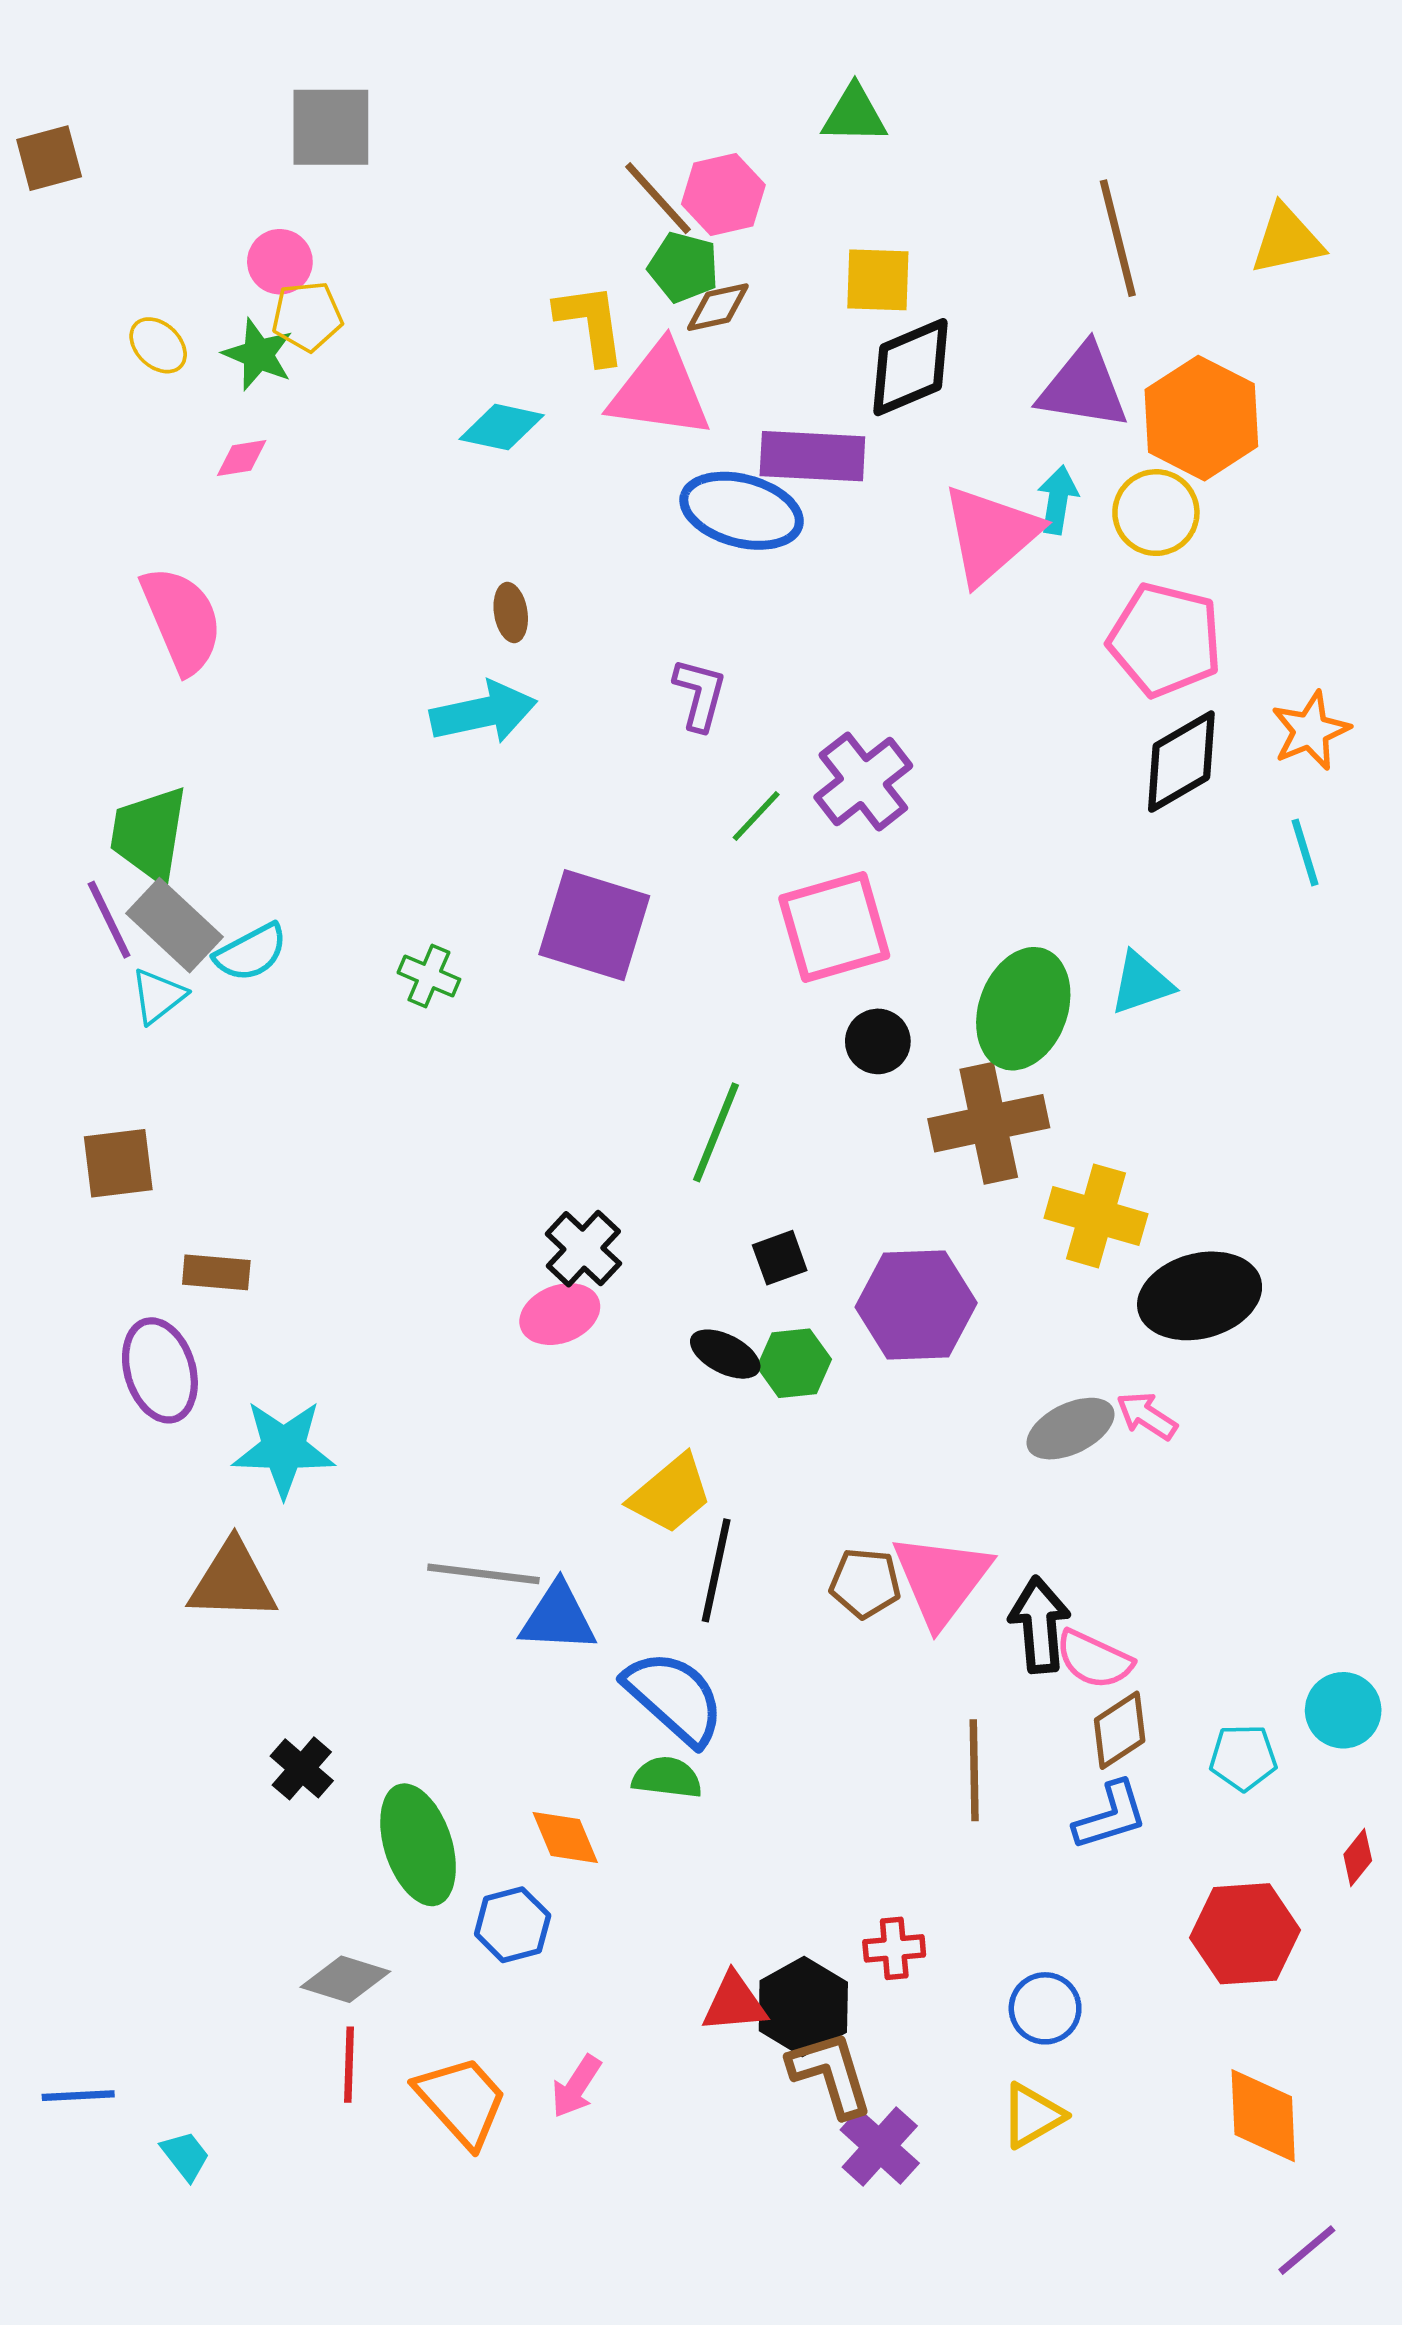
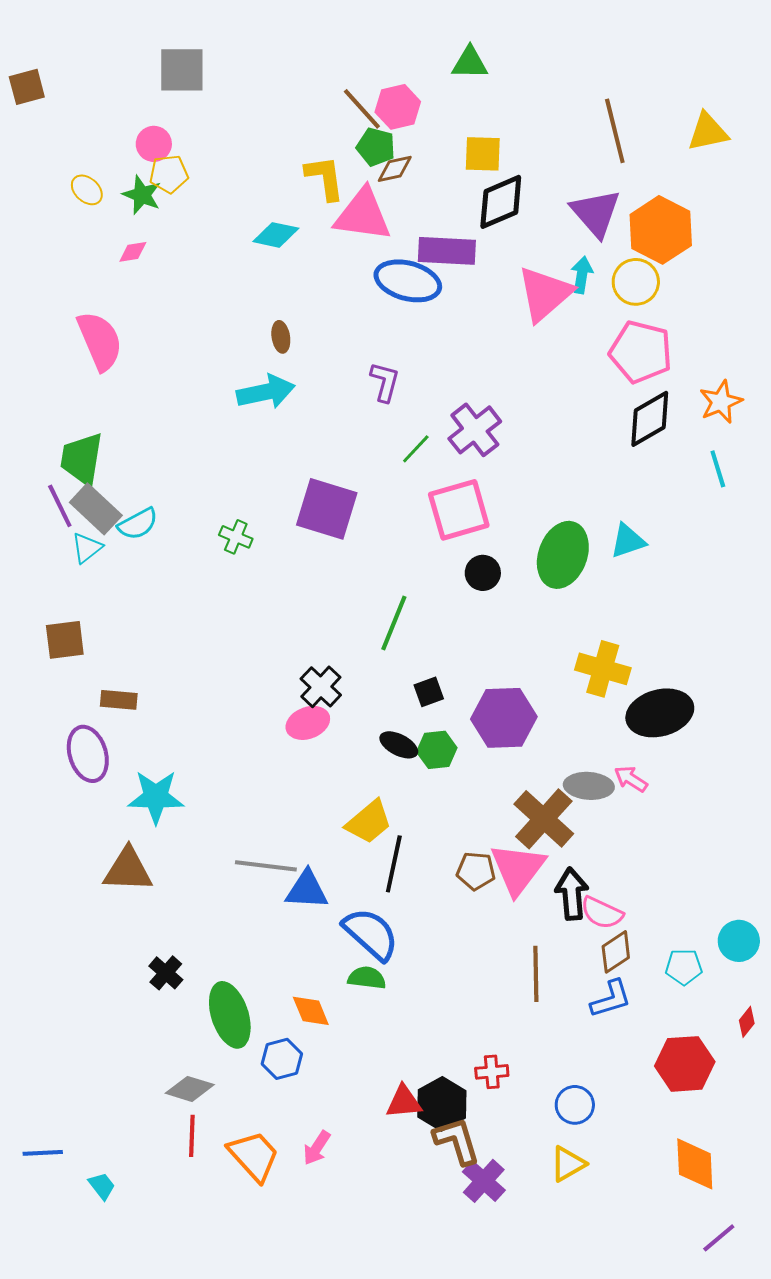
purple triangle: (1083, 387) -> (596, 213), turned 40
brown cross: (989, 1123) -> (544, 819), moved, turned -36
gray ellipse: (1071, 1429) -> (589, 786), turned 30

